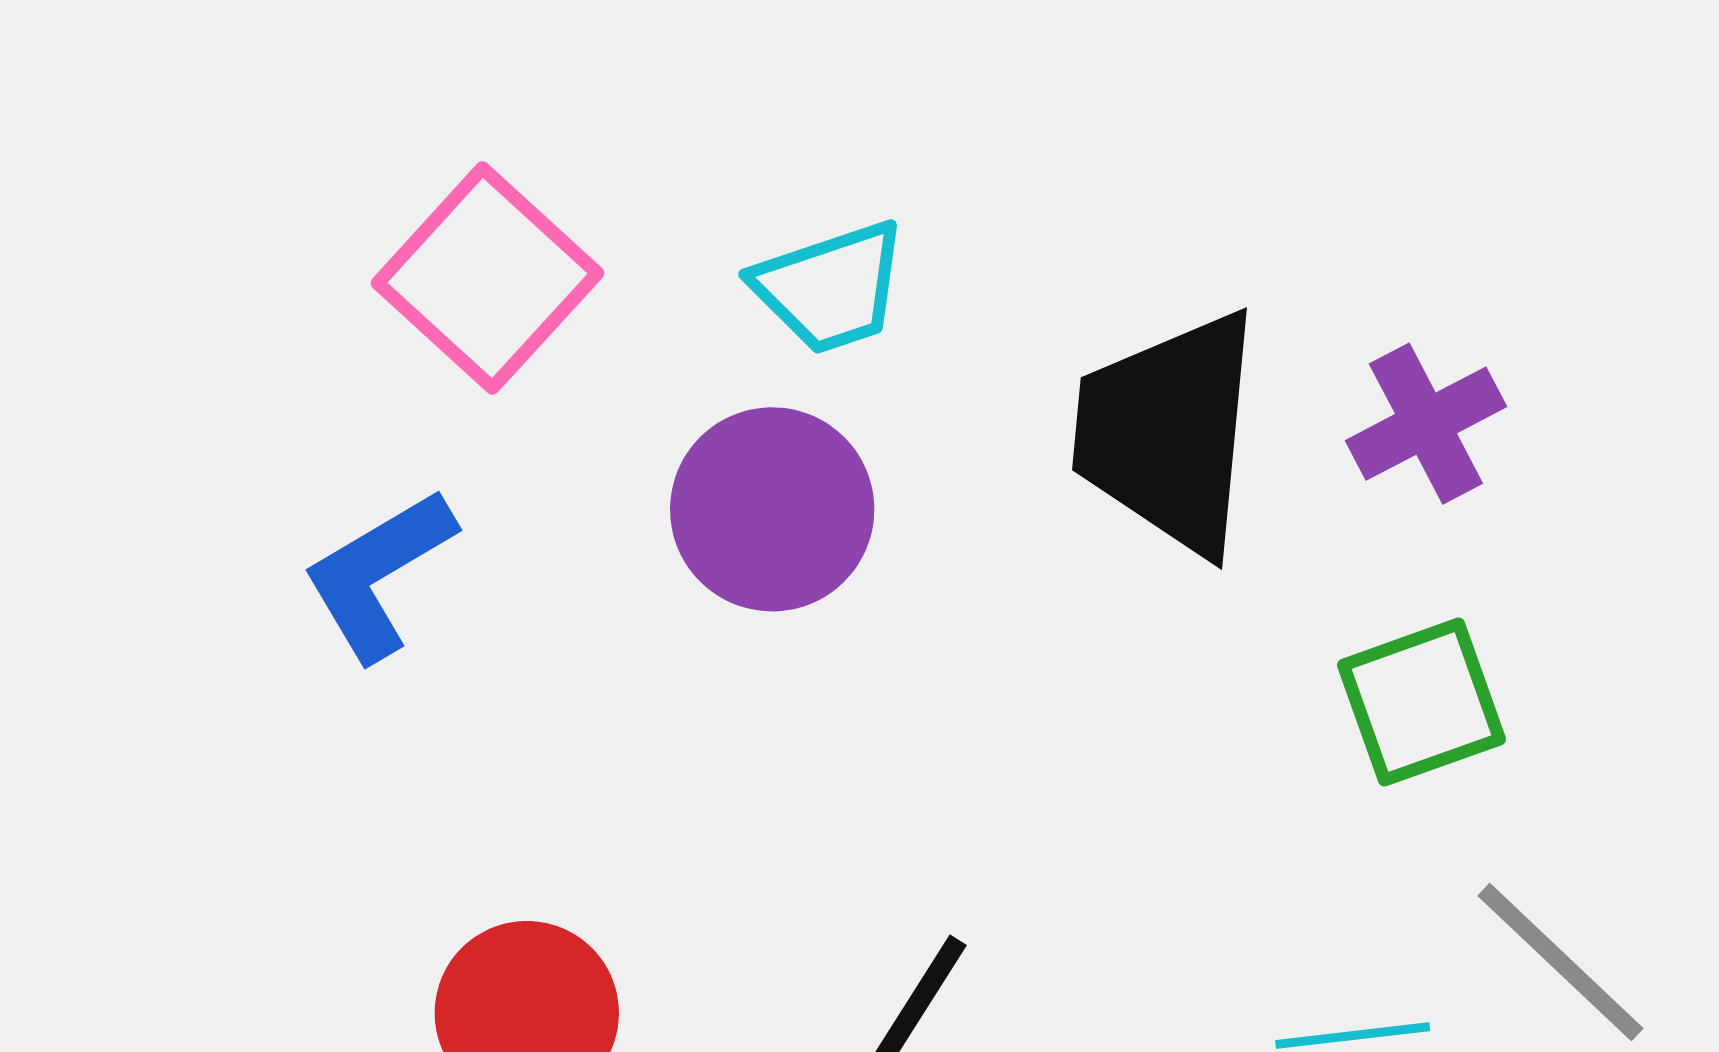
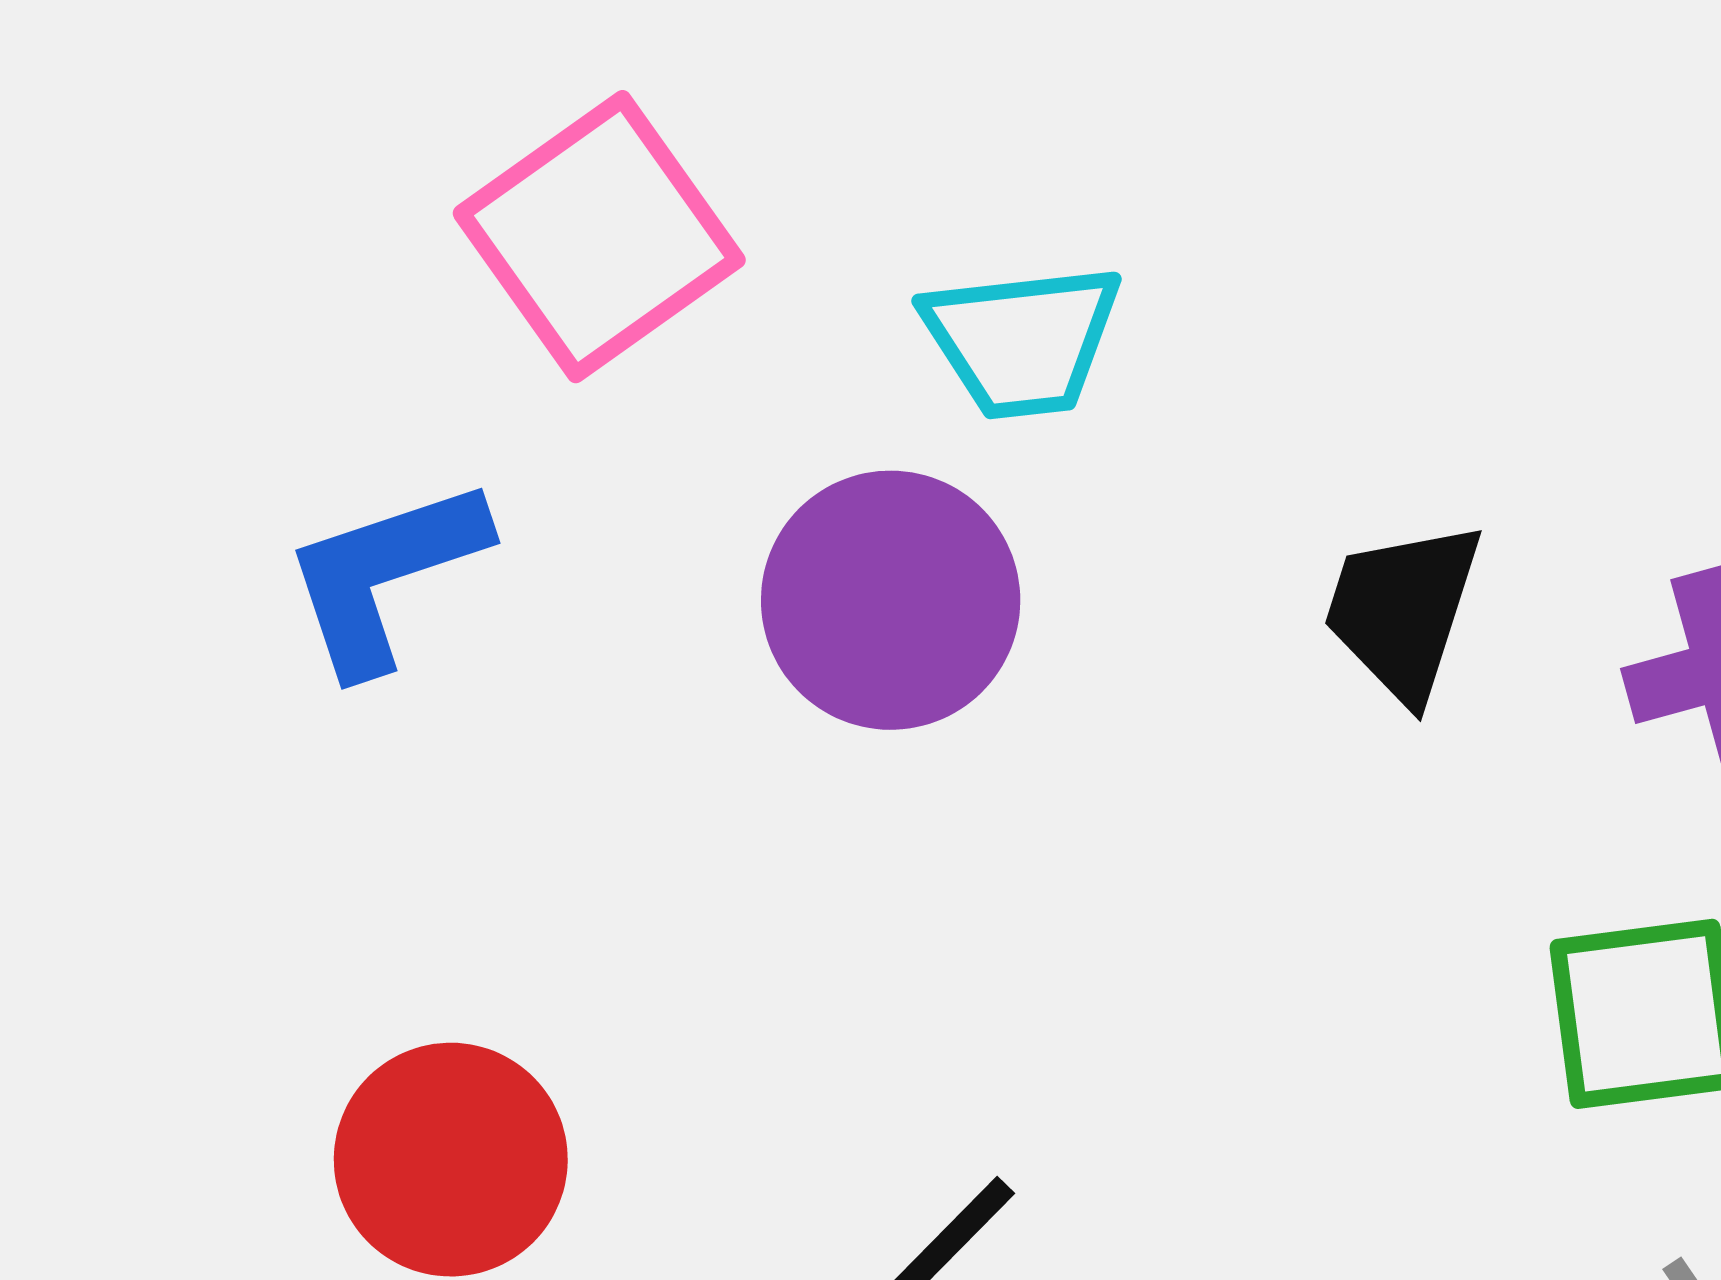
black trapezoid: (1168, 432) -> (1403, 611), size x0.6

